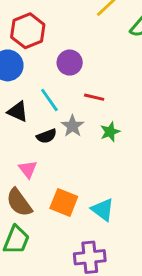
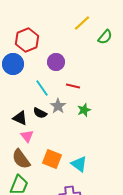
black triangle: (18, 112) -> (20, 118), moved
black semicircle: (47, 136) -> (40, 113), turned 48

